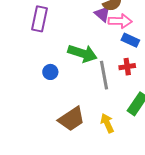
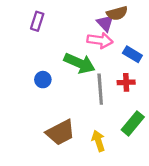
purple rectangle: (40, 19) -> (37, 21), size x0.7
pink arrow: (120, 21) -> (100, 40), moved

